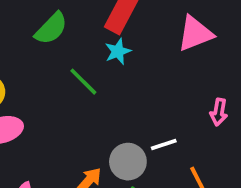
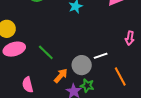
green line: (83, 82) -> (46, 52), moved

